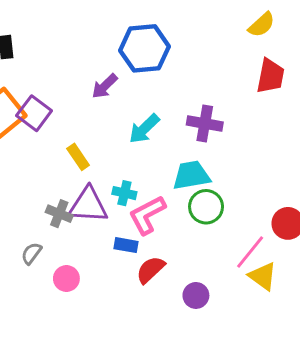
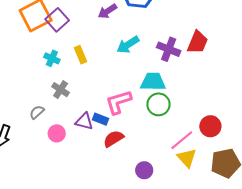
red trapezoid: (271, 76) -> (198, 42), moved
cyan cross: (124, 193) -> (52, 58), moved
purple triangle: (88, 205) -> (84, 121), moved, size x0.7
purple circle: (196, 295) -> (144, 170), moved

